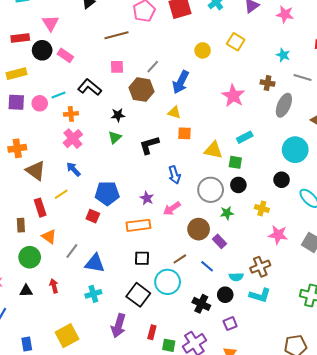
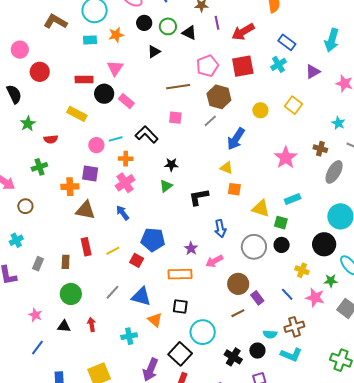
yellow rectangle: (17, 74) -> (77, 114), turned 36
brown hexagon: (142, 90) -> (219, 97), moved
purple square: (16, 102) -> (90, 173), moved
brown triangle: (36, 171) -> (86, 210), turned -30
black circle: (282, 180) -> (324, 244), size x1.5
yellow line: (61, 194) -> (113, 251), moved
green star: (227, 213) -> (331, 281), moved
orange triangle: (49, 237) -> (155, 320), moved
brown line: (180, 259) -> (238, 313), moved
blue triangle: (95, 263) -> (141, 297), moved
blue line: (207, 266) -> (287, 294), moved
black square: (138, 295) -> (180, 354), moved

